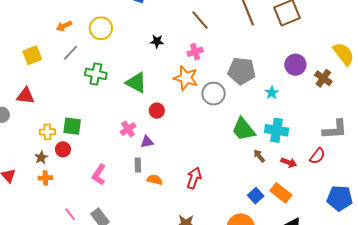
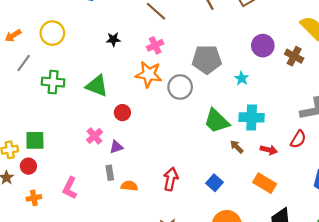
orange cross: (45, 178) -> (34, 198), moved
blue square: (256, 196) -> (215, 183), moved

